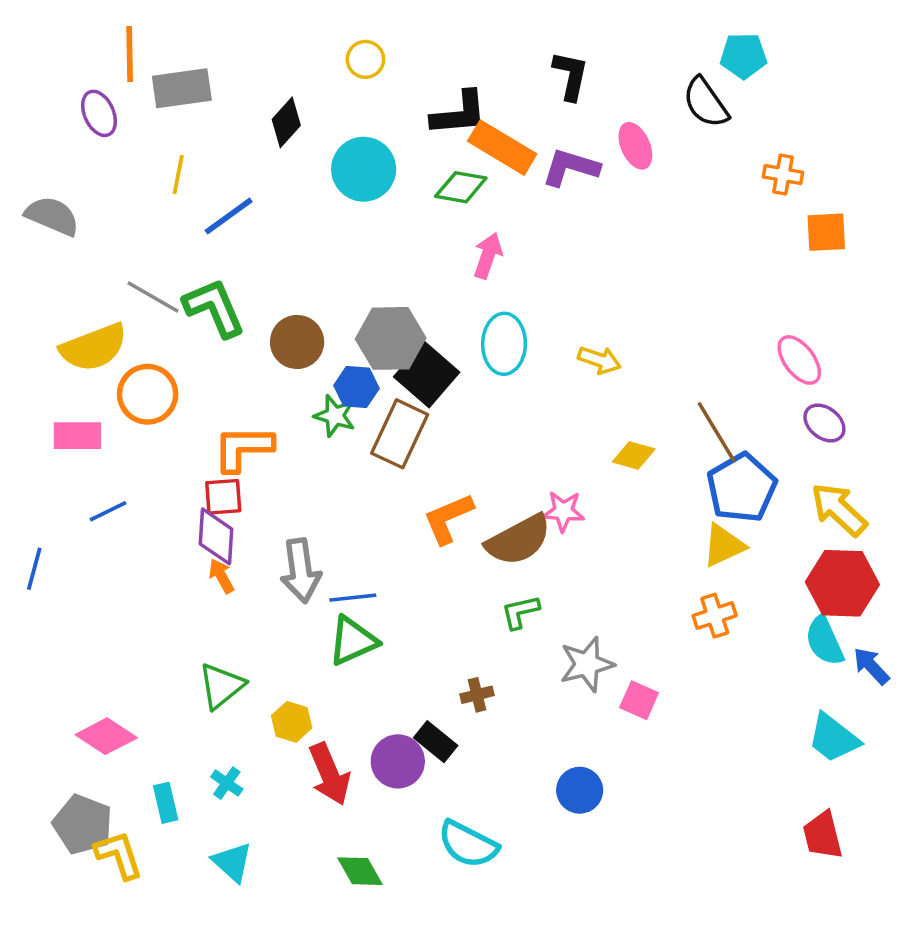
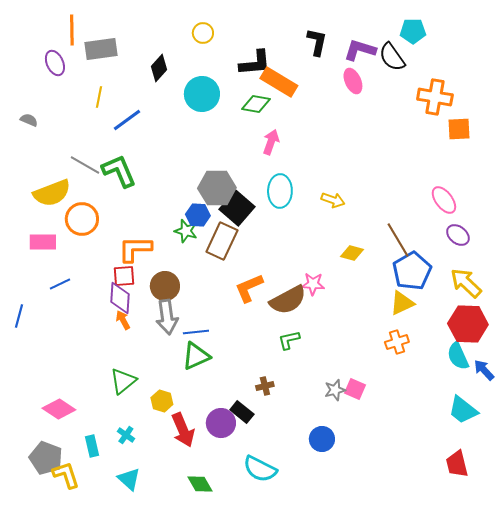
purple L-shape: (571, 167) -> (360, 50), moved
orange cross: (783, 175) -> (435, 97), size x1.6
gray semicircle: (52, 216) -> (29, 120), size x0.6
brown circle: (297, 342) -> (165, 286), moved
gray star: (587, 664) -> (335, 390), moved, size x0.7

